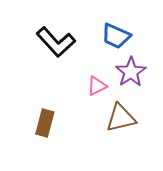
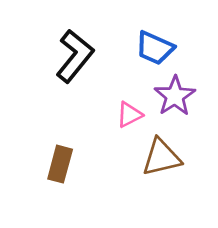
black L-shape: (56, 42) -> (75, 56), turned -99

